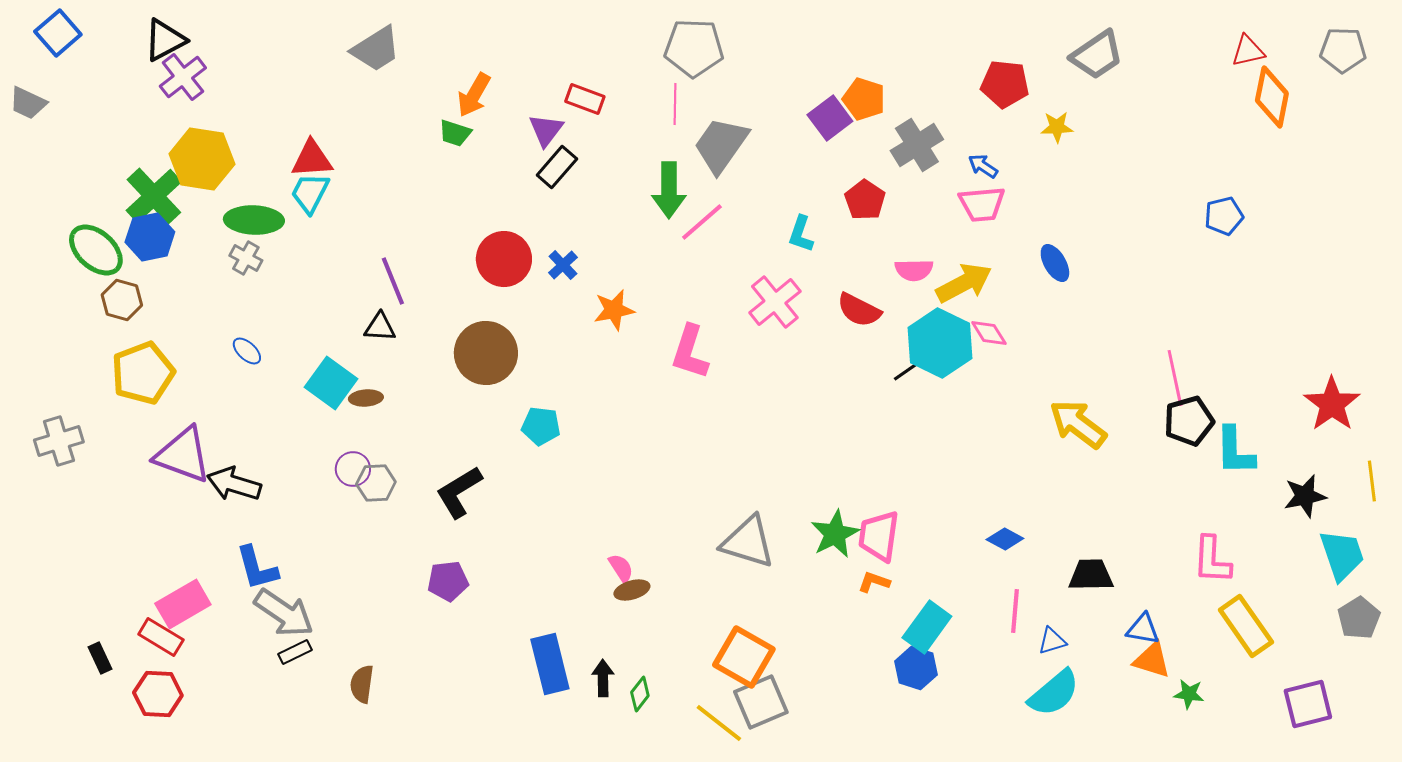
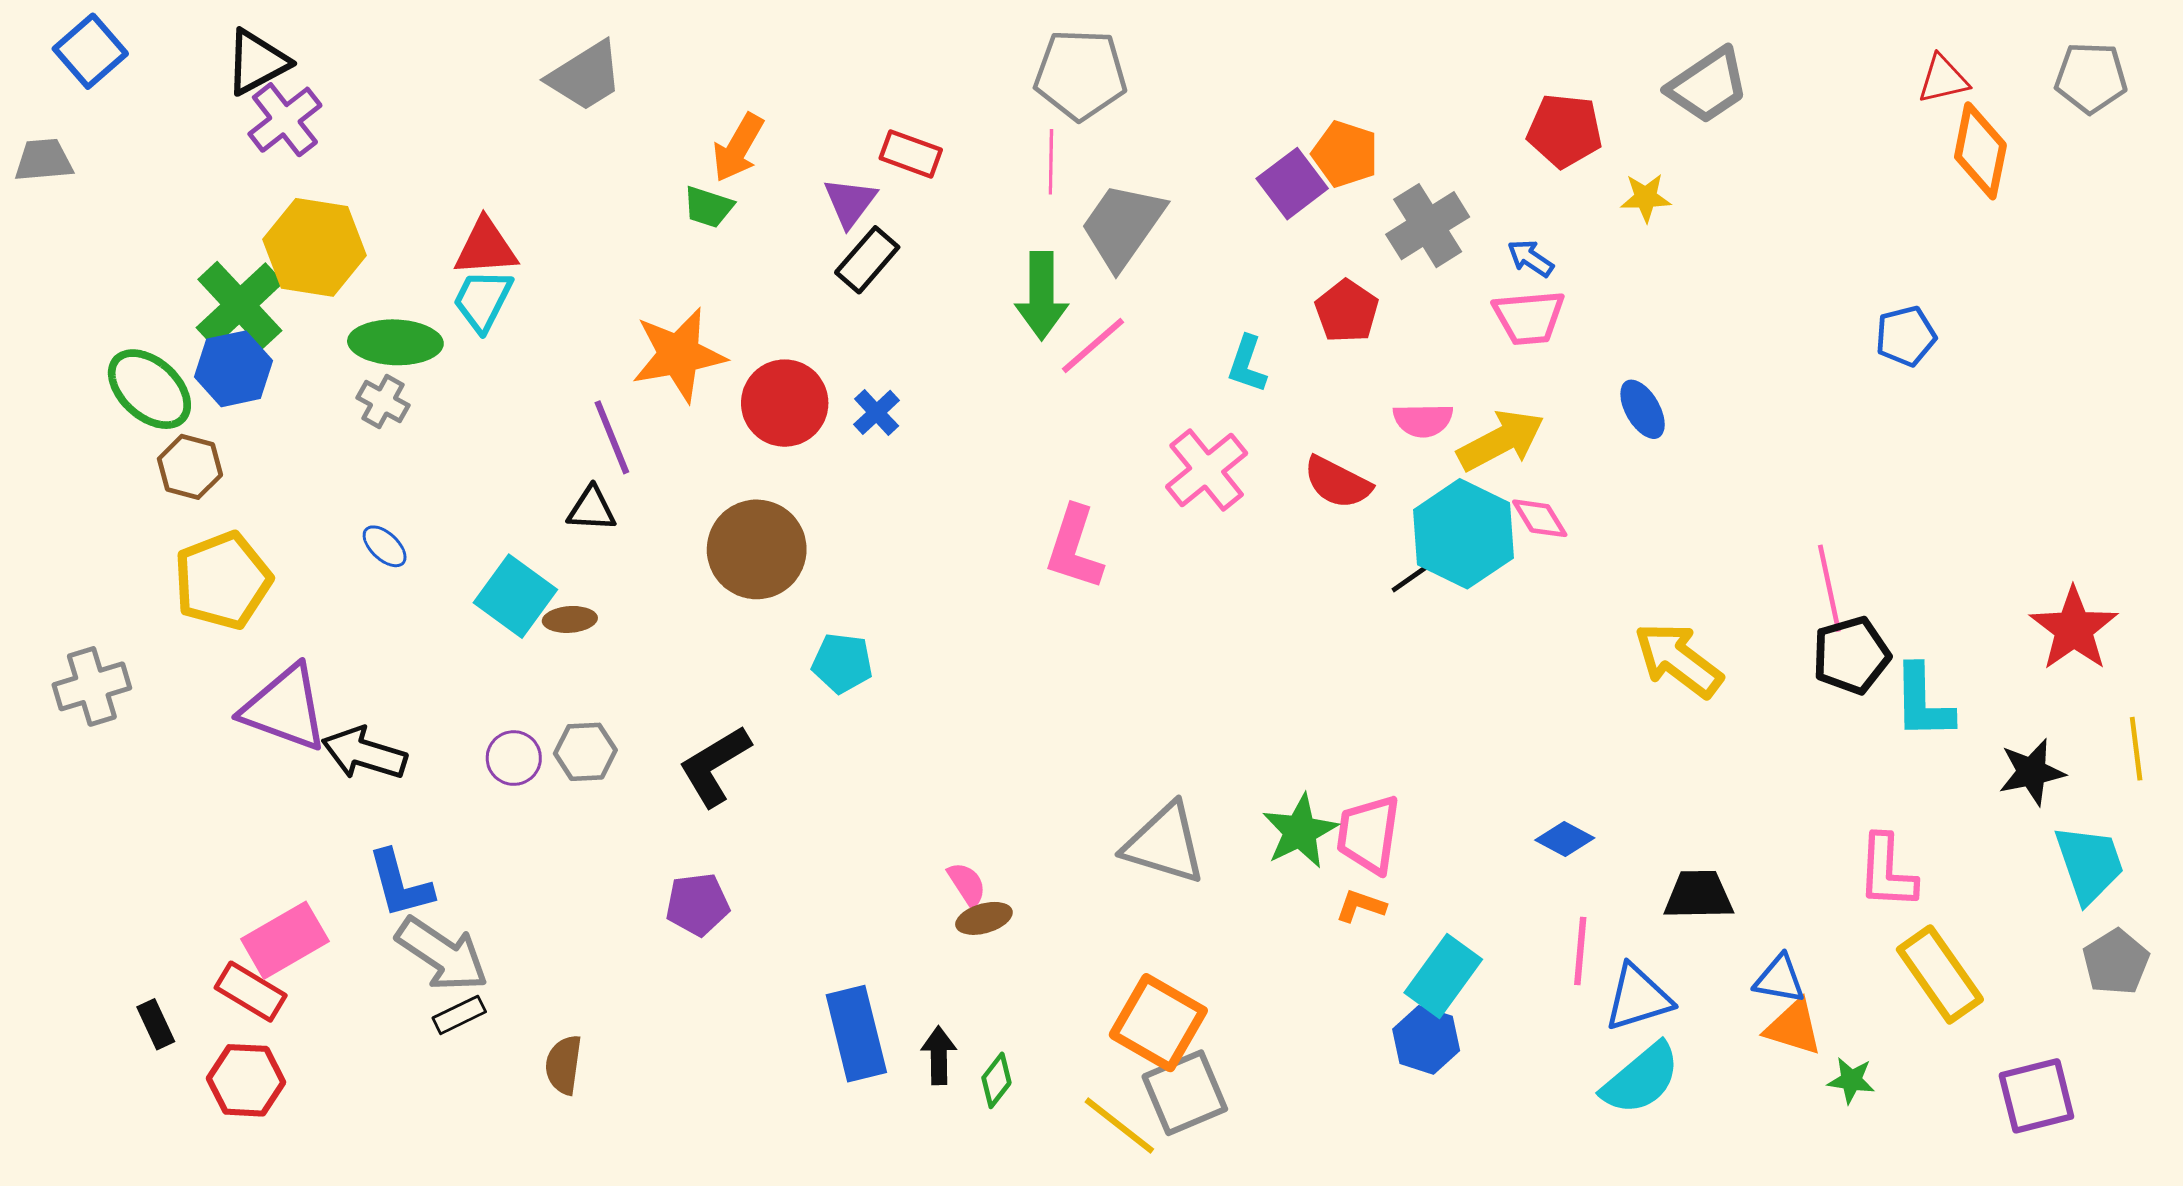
gray trapezoid: (28, 103) -> (44, 160), turned 150
orange star: (614, 310) -> (679, 355), moved, size x1.5
purple circle: (353, 469) -> (514, 758), moved
blue triangle: (1052, 641) -> (1638, 998), size x1.6

